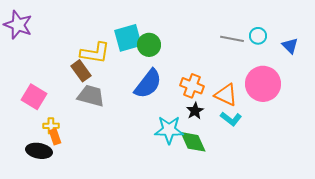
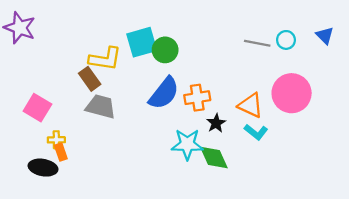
blue triangle: (290, 46) -> (325, 36), moved
orange cross: (192, 86) -> (197, 98), moved, turned -30

